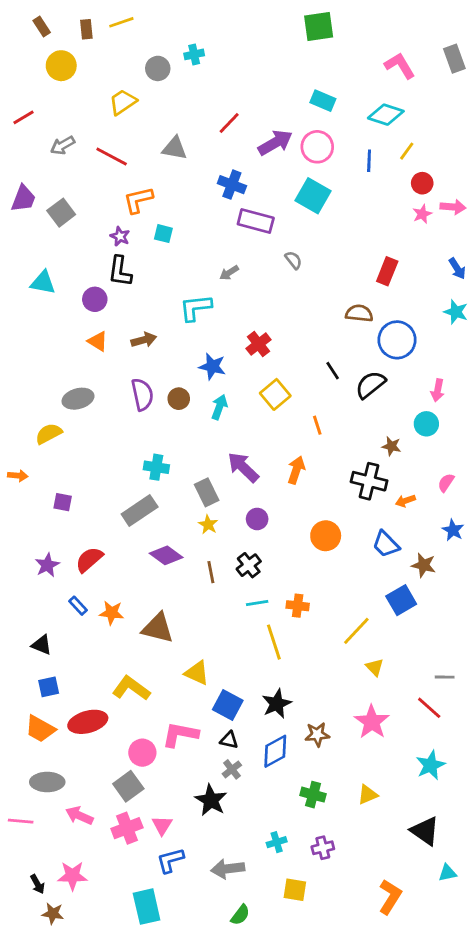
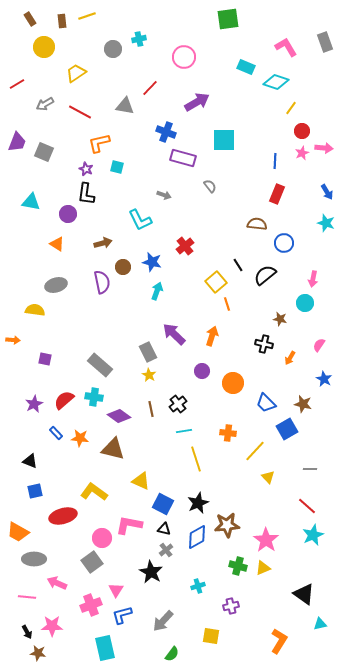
cyan rectangle: (323, 101) -> (246, 67), moved
yellow trapezoid: (123, 102) -> (76, 73), moved
red line: (229, 123) -> (150, 88), moved
pink circle: (317, 147) -> (184, 57), moved
blue line: (369, 161) -> (275, 161), moved
cyan square: (313, 196) -> (224, 140), turned -30
gray square: (61, 213) -> (44, 152), turned -30
gray arrow: (229, 273) -> (164, 195), turned -128
cyan L-shape: (196, 308) -> (140, 220), turned -110
blue circle: (397, 340) -> (284, 243), size x0.7
orange triangle: (98, 341) -> (57, 244), moved
yellow square: (275, 394) -> (216, 282), moved
brown circle: (179, 399) -> (123, 267), moved
yellow semicircle: (49, 434) -> (35, 310), turned 36
cyan cross: (156, 467) -> (94, 397), moved
black cross: (369, 481) -> (264, 344), size x0.7
orange arrow: (405, 501) -> (290, 358), turned -40
gray rectangle: (140, 511) -> (100, 365), turned 75
purple circle: (257, 519) -> (202, 371), moved
blue trapezoid: (386, 544) -> (266, 403), moved
purple diamond: (166, 555) -> (119, 416), moved
orange cross: (298, 606) -> (228, 433), moved
gray line: (445, 677) -> (310, 469), moved
pink star: (372, 722) -> (266, 540), moved
orange trapezoid: (40, 729) -> (18, 532), moved
brown star: (317, 734) -> (227, 525), size x1.4
cyan star: (431, 765) -> (313, 535), moved
green cross: (313, 795) -> (238, 566), moved
pink line: (21, 821) -> (27, 597), moved
pink cross: (127, 828) -> (91, 605), moved
cyan cross: (277, 842) -> (198, 586), moved
gray arrow: (228, 869) -> (163, 621), turned -40

